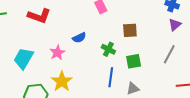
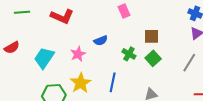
green square: (134, 61) -> (153, 58), moved, turned -35
blue line: (111, 77) -> (113, 82), moved

